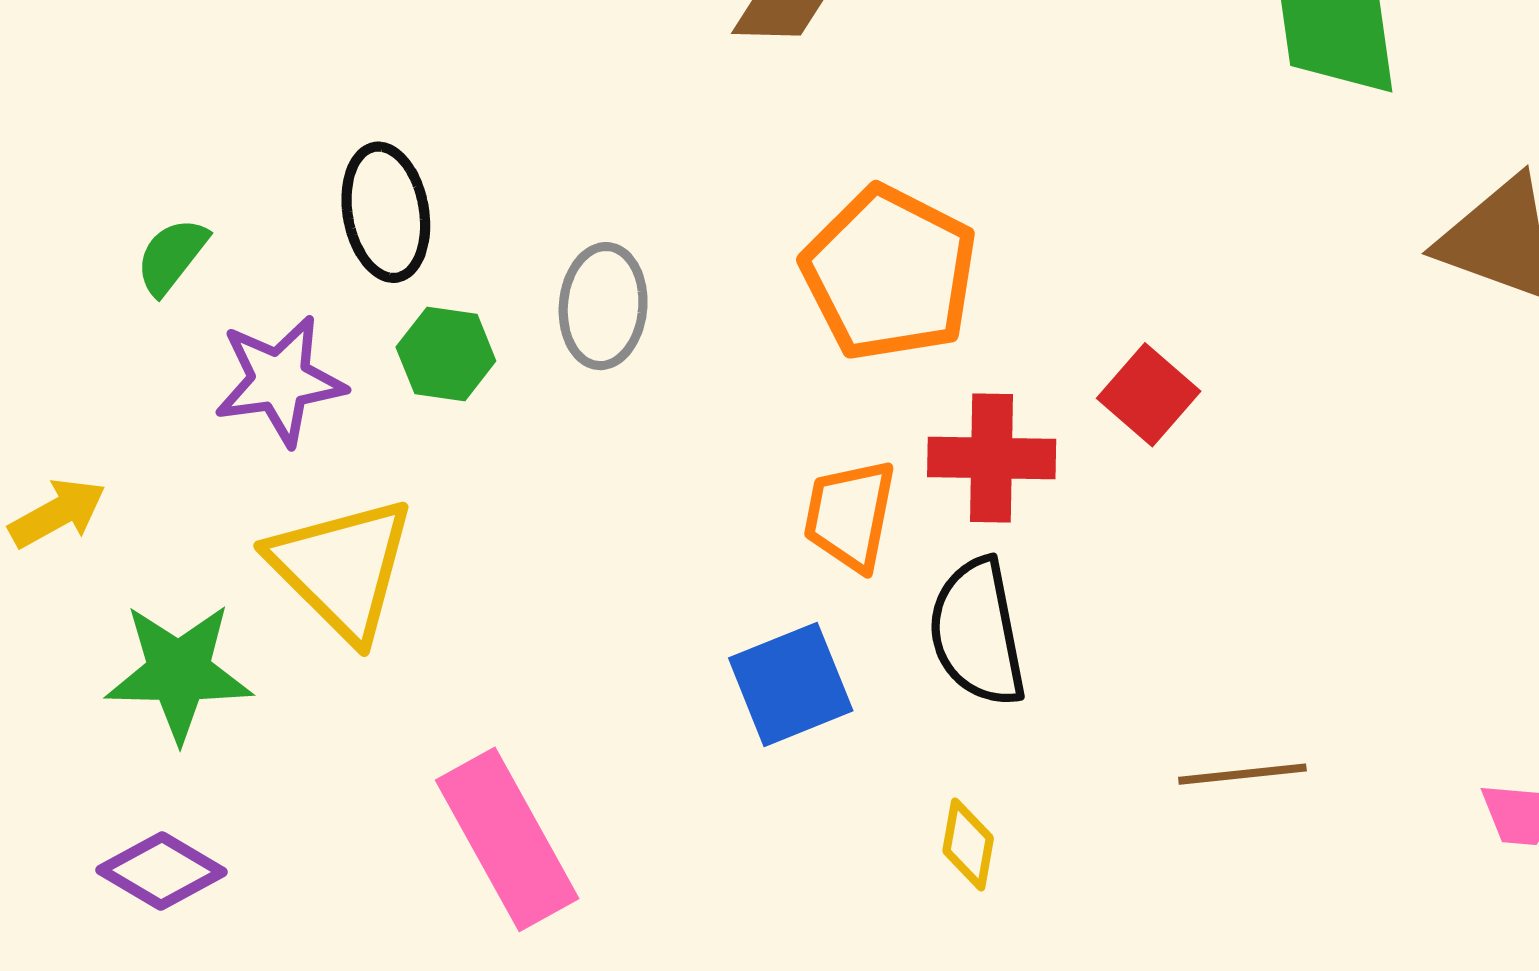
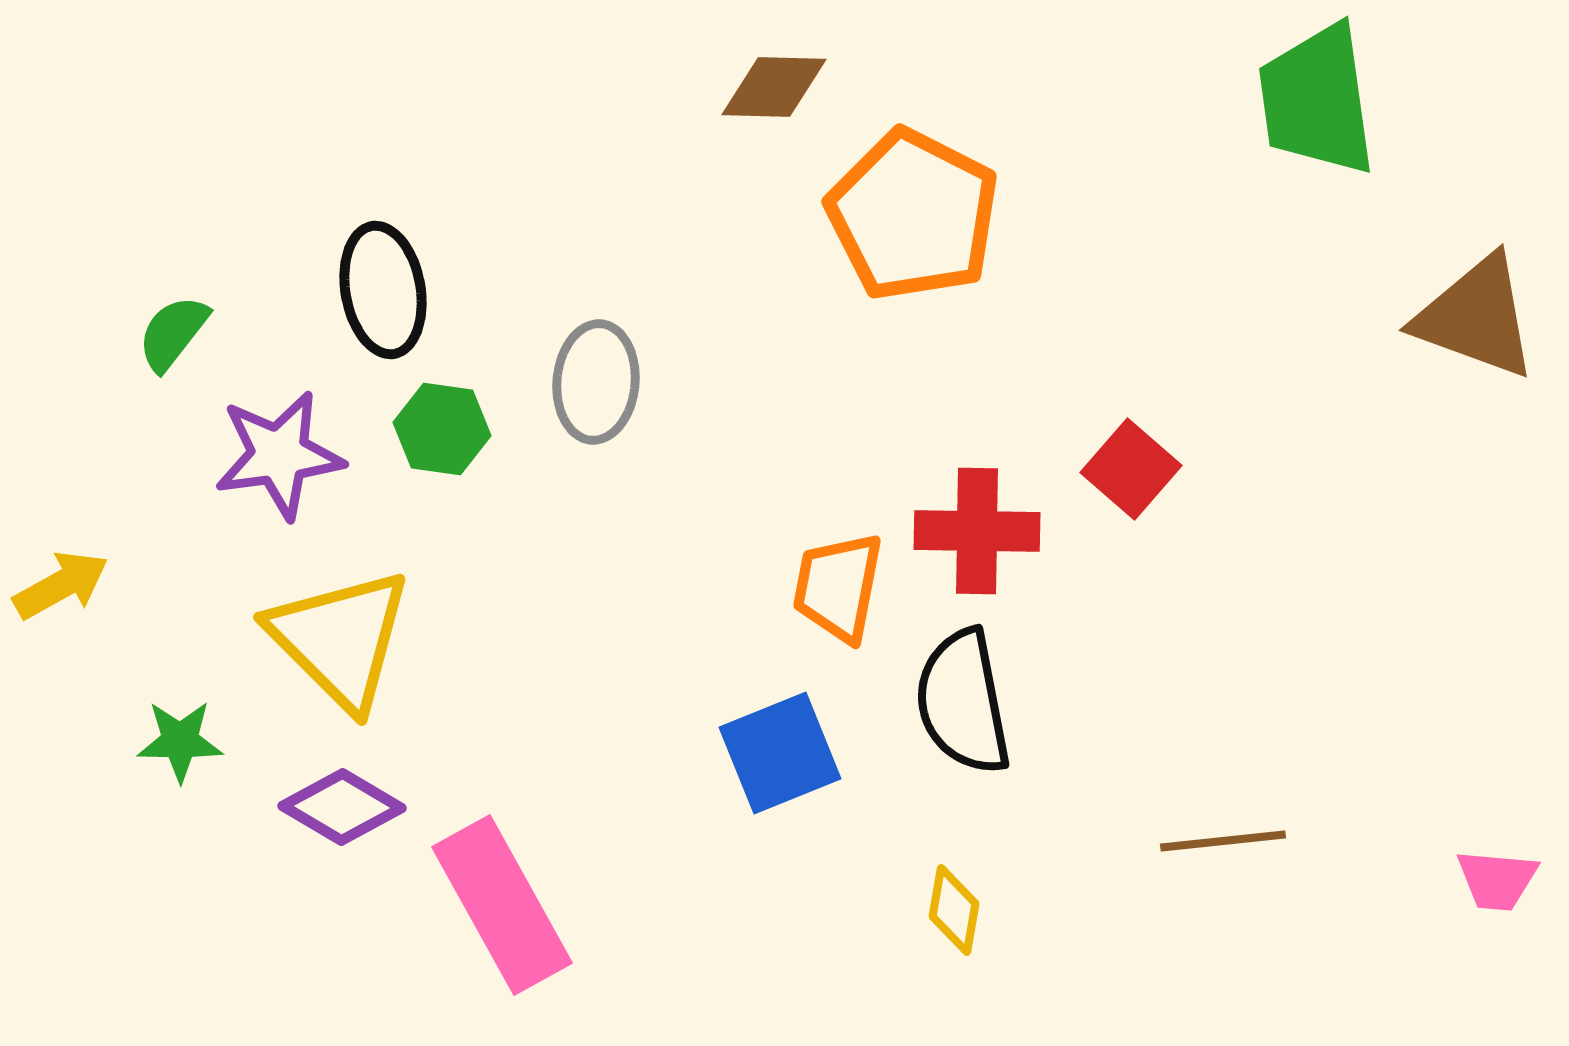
orange pentagon: (890, 273) -> (913, 215), moved
green star: (179, 672) -> (180, 741), size x0.6
purple diamond: (161, 871) -> (342, 807), moved

